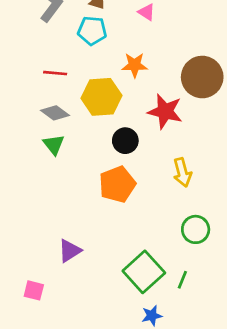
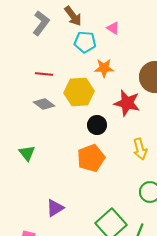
cyan pentagon: (92, 31) -> (85, 42), moved
green triangle: (54, 145) -> (27, 153), moved

